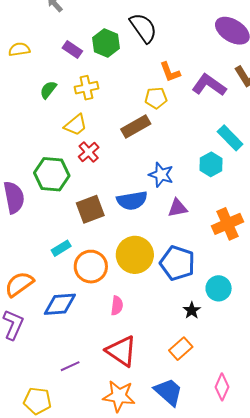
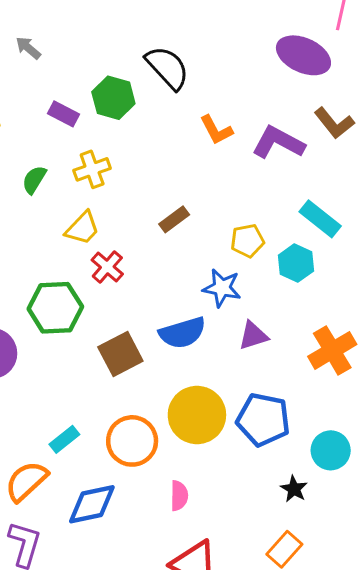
yellow pentagon: (156, 98) -> (247, 241), moved
brown rectangle: (136, 127) -> (174, 219), size x0.7
cyan rectangle: (61, 248) -> (64, 439), moved

